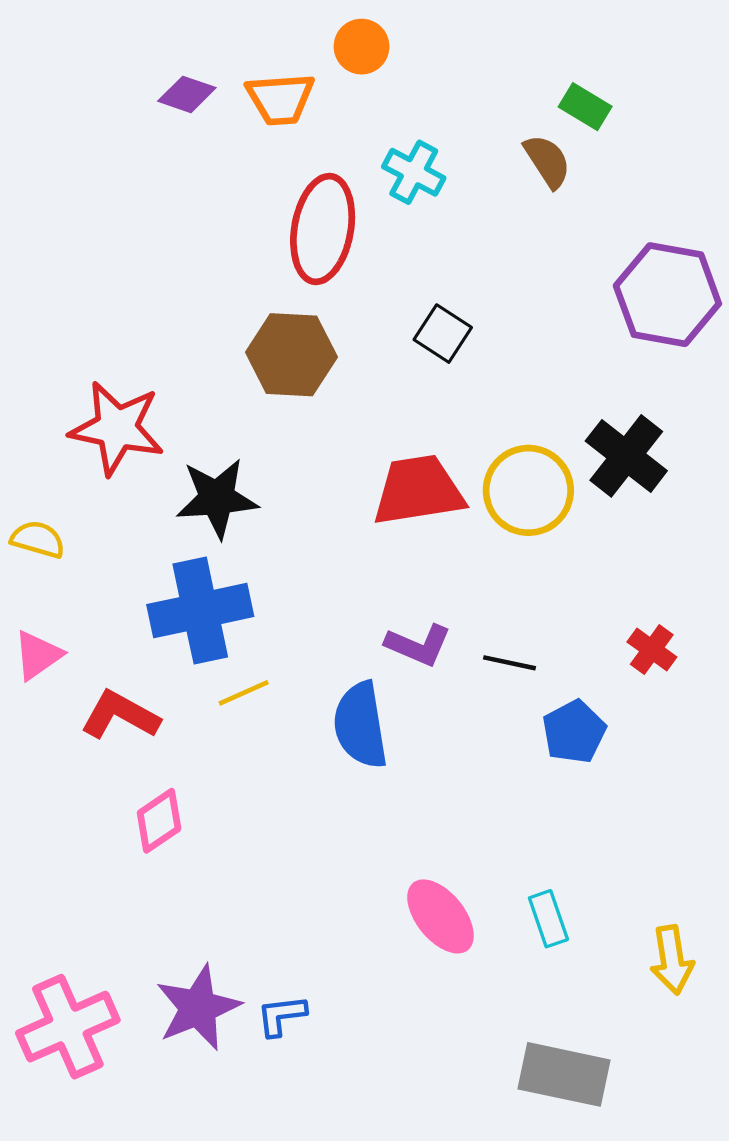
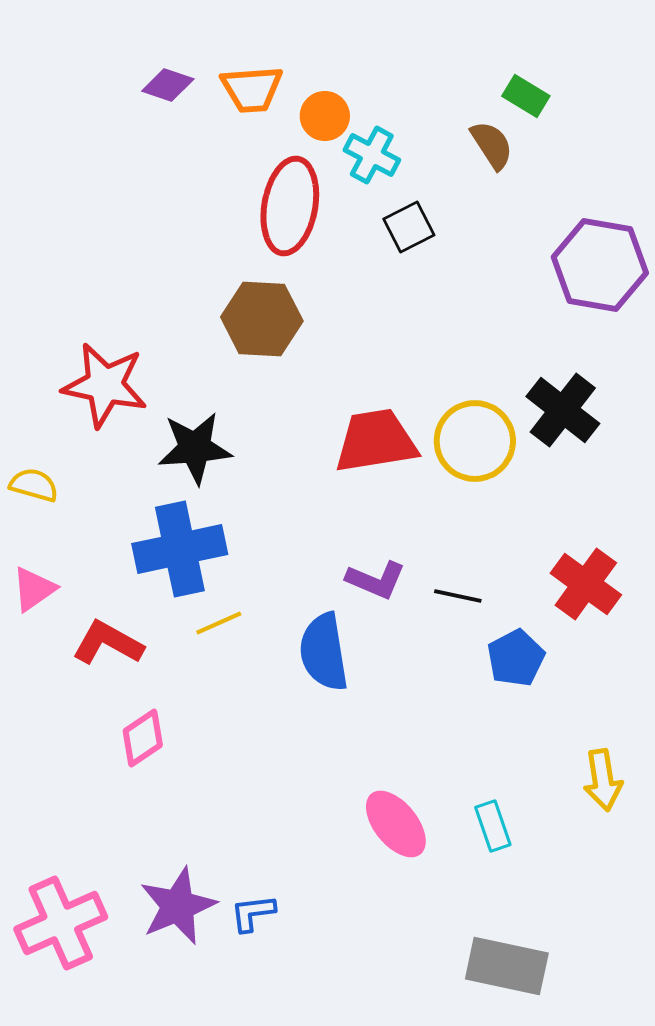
orange circle: (362, 47) -> (325, 116), moved
black square: (443, 334) -> (409, 227), moved, turned 30
red cross: (652, 649) -> (586, 584), size x1.6
yellow arrow: (672, 960) -> (603, 780), moved

